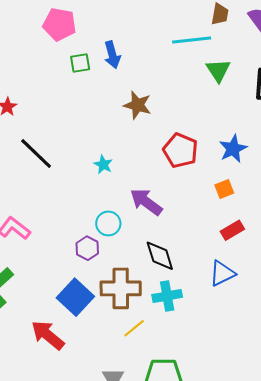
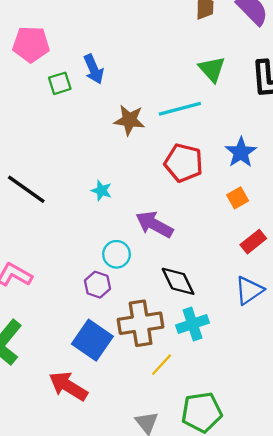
cyan line: (192, 40) -> (180, 109), moved

